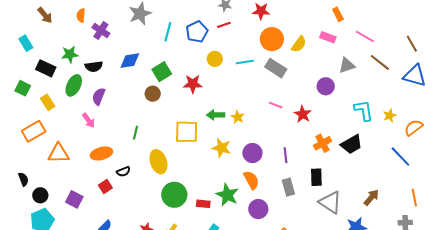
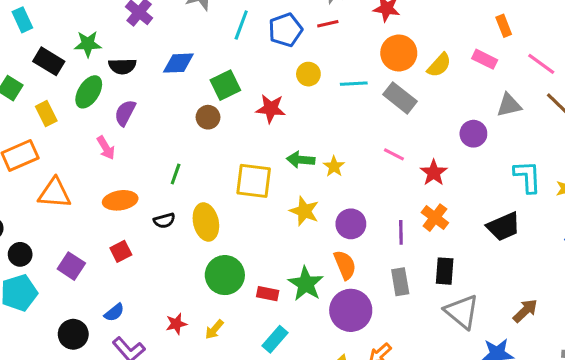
orange cross: (323, 143) -> (435, 218), moved, turned -30
black semicircle: (123, 172) -> (164, 221), moved
purple circle: (258, 209) -> (351, 310), size x1.4

